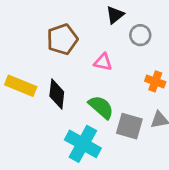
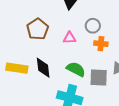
gray circle: (140, 35) -> (93, 26), moved
orange cross: (155, 81) -> (101, 44), moved

